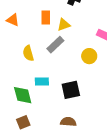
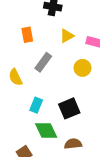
yellow triangle: (64, 25) -> (67, 36), moved
cyan rectangle: (42, 81) -> (36, 105), turned -56
green diamond: (23, 95) -> (46, 130), moved

